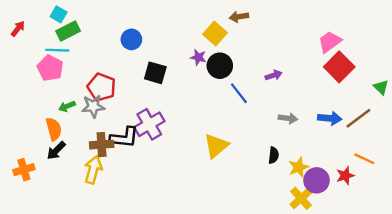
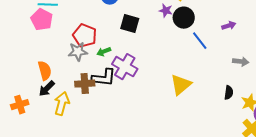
green arrow: (67, 106) -> (104, 52), moved
purple cross: (149, 124) -> (125, 67), turned -30
yellow arrow: (93, 170) -> (62, 104), moved

